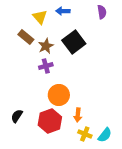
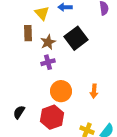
brown rectangle: (26, 37) -> (28, 33), turned 49
orange arrow: (78, 115) -> (94, 91), moved

